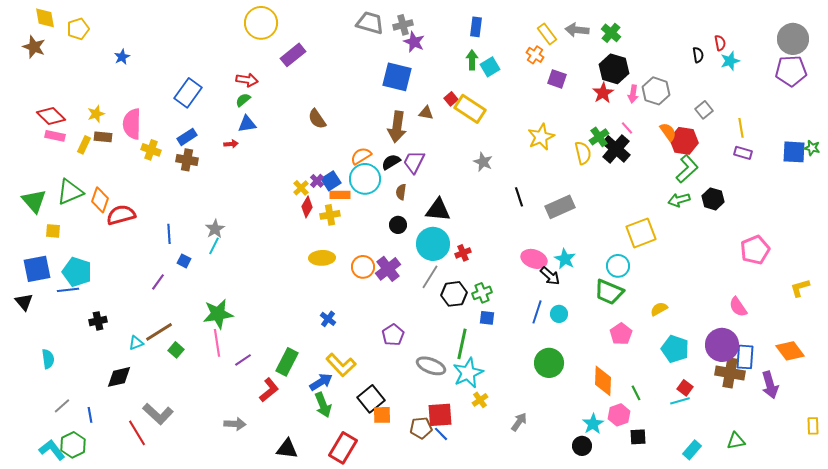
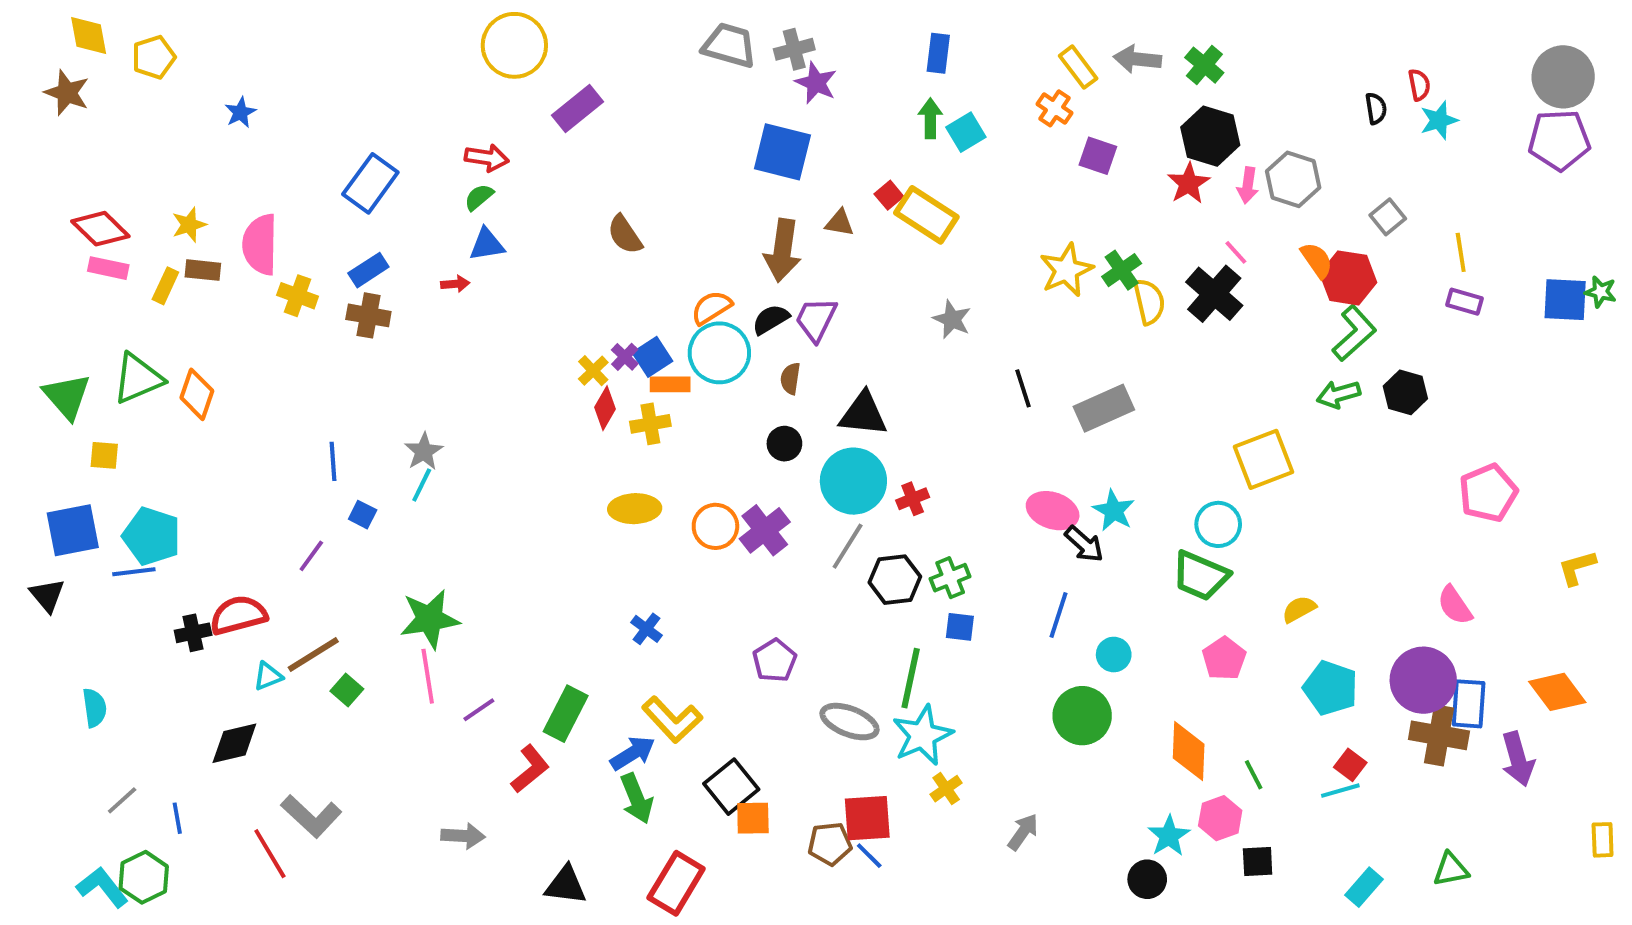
green cross: (599, 137) -> (1122, 270), moved
red semicircle: (121, 215) -> (238, 615), moved
cyan circle: (559, 314) -> (1114, 655), moved

